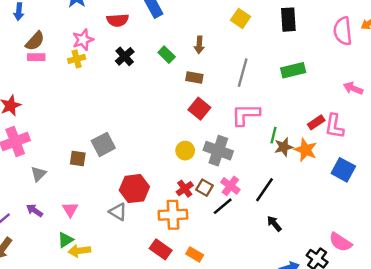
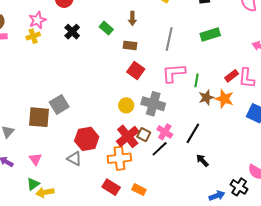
green line: (274, 135) -> (197, 80), moved
brown square: (78, 158) -> (39, 117), size x1.6
red cross: (185, 189) -> (128, 136), size x1.6

